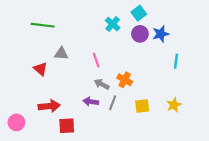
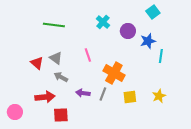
cyan square: (139, 13) -> (153, 12), moved
green line: (43, 25) -> (54, 25), moved
blue star: (161, 34) -> (148, 41), moved
gray triangle: (61, 54) -> (56, 58), moved, turned 32
orange cross: (125, 80) -> (114, 73), size x1.5
gray arrow: (102, 84) -> (61, 77), moved

